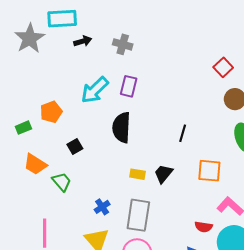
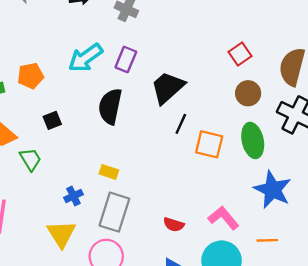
orange square: (209, 171) -> (209, 144), moved
yellow rectangle: (137, 174) -> (109, 172), moved
black trapezoid: (163, 174) -> (168, 88), moved, size x1.5
red semicircle: (204, 227) -> (174, 225), moved

